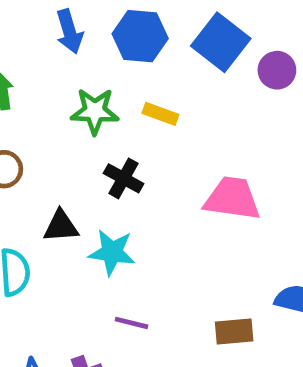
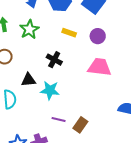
purple circle: (277, 70) -> (98, 36), moved
green star: (95, 111) -> (29, 29), moved, turned -30
brown rectangle: (234, 332) -> (80, 125), moved, turned -49

